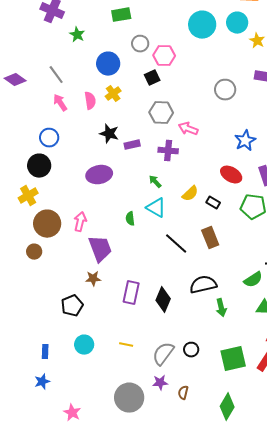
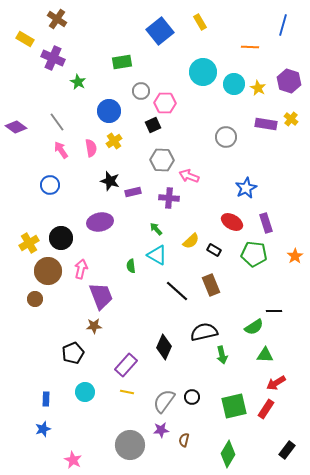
cyan circle: (237, 23) -> (234, 84), moved
black circle: (39, 166) -> (61, 238), moved
purple rectangle: (131, 293) -> (126, 365), moved, turned 30

